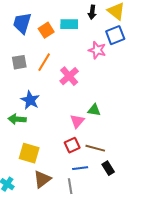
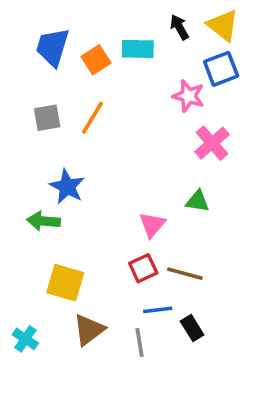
black arrow: (92, 12) -> (179, 27), turned 144
pink cross: (69, 76) -> (212, 143), moved
green triangle: (94, 110) -> (198, 201), moved
black rectangle: (108, 168) -> (192, 328), moved

